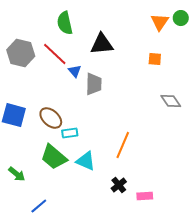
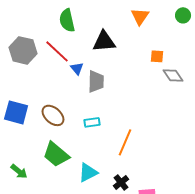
orange triangle: (160, 22) -> (140, 16), moved
gray diamond: (171, 101) -> (173, 75), moved
cyan rectangle: (70, 133) -> (92, 122), moved
cyan triangle: (86, 161) -> (88, 172), moved, turned -50

